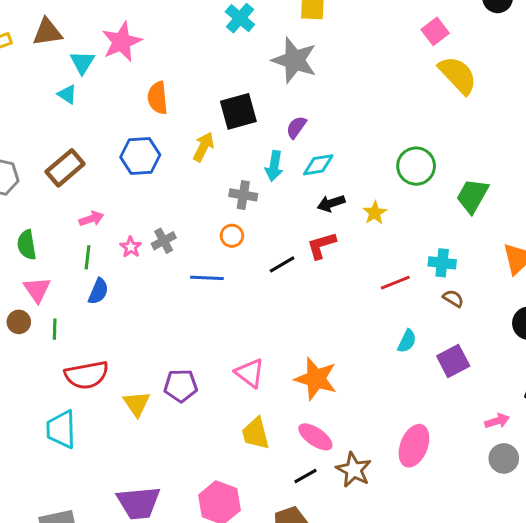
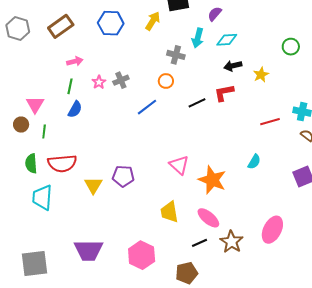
green circle: (416, 166) -> (291, 47), size x0.7
green semicircle: (27, 245) -> (31, 163), moved
blue line: (207, 278) -> (147, 107), turned -45
cyan semicircle: (407, 341) -> (254, 162), moved
pink triangle: (250, 373) -> (179, 165), moved

